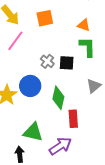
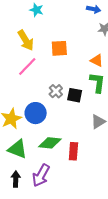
green diamond: (58, 98) -> (50, 143), moved, turned 75
green triangle: (33, 132) -> (17, 149), moved
purple arrow: (60, 146) -> (41, 175), moved, turned 145

